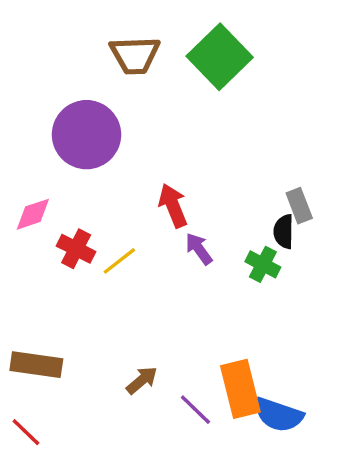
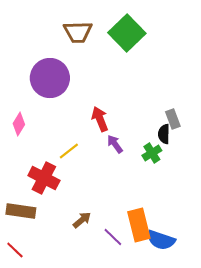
pink diamond: (33, 214) -> (19, 124), turned -40
red cross: (76, 249) -> (44, 178), moved, size x1.4
green cross: (263, 264) -> (152, 153), turned 30

